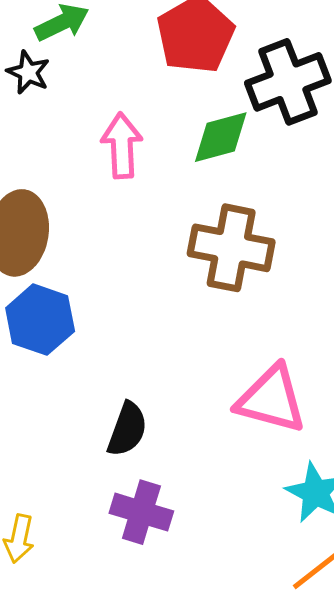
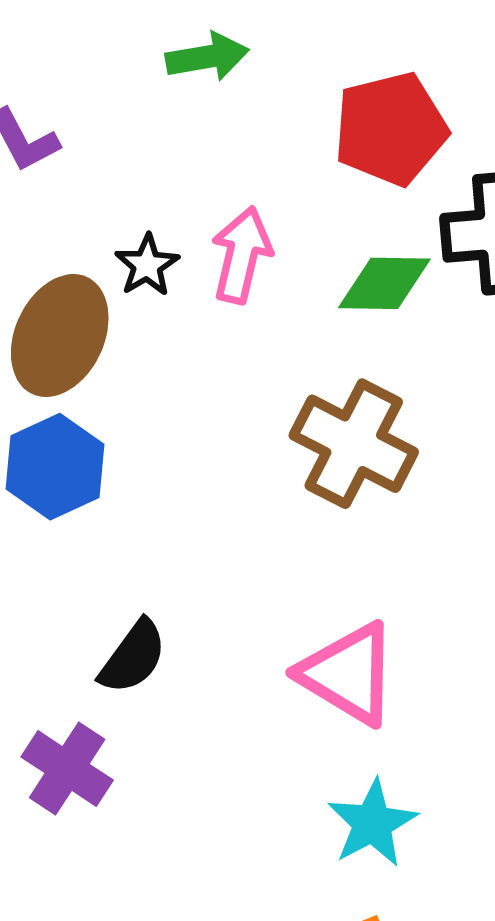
black star: (28, 72) -> (147, 265), moved
purple cross: (141, 512) -> (67, 768), moved

